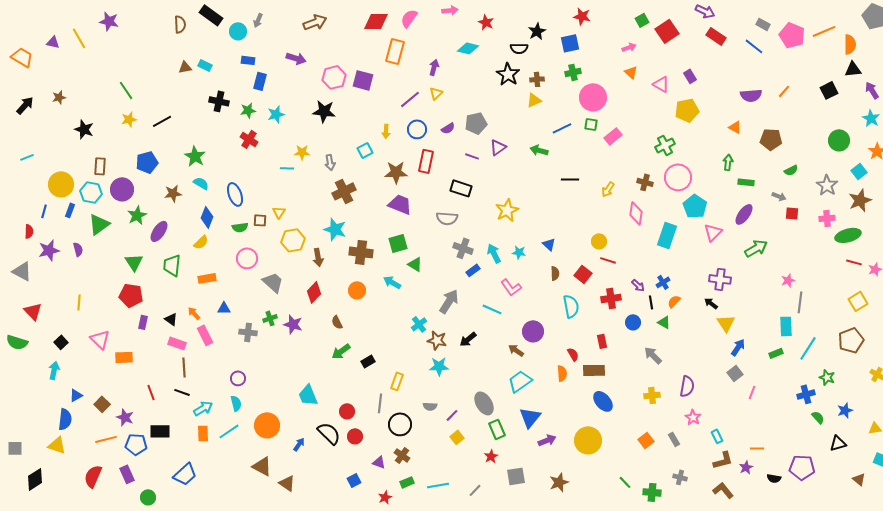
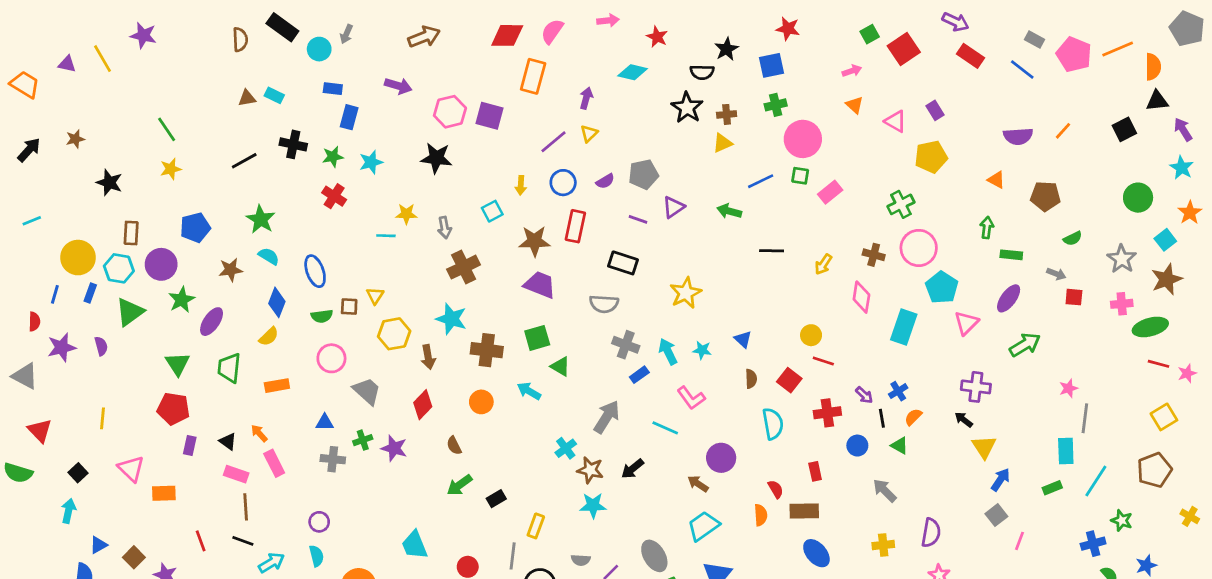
black line: (162, 121) -> (244, 161), moved
blue triangle: (224, 308) -> (325, 422), moved

